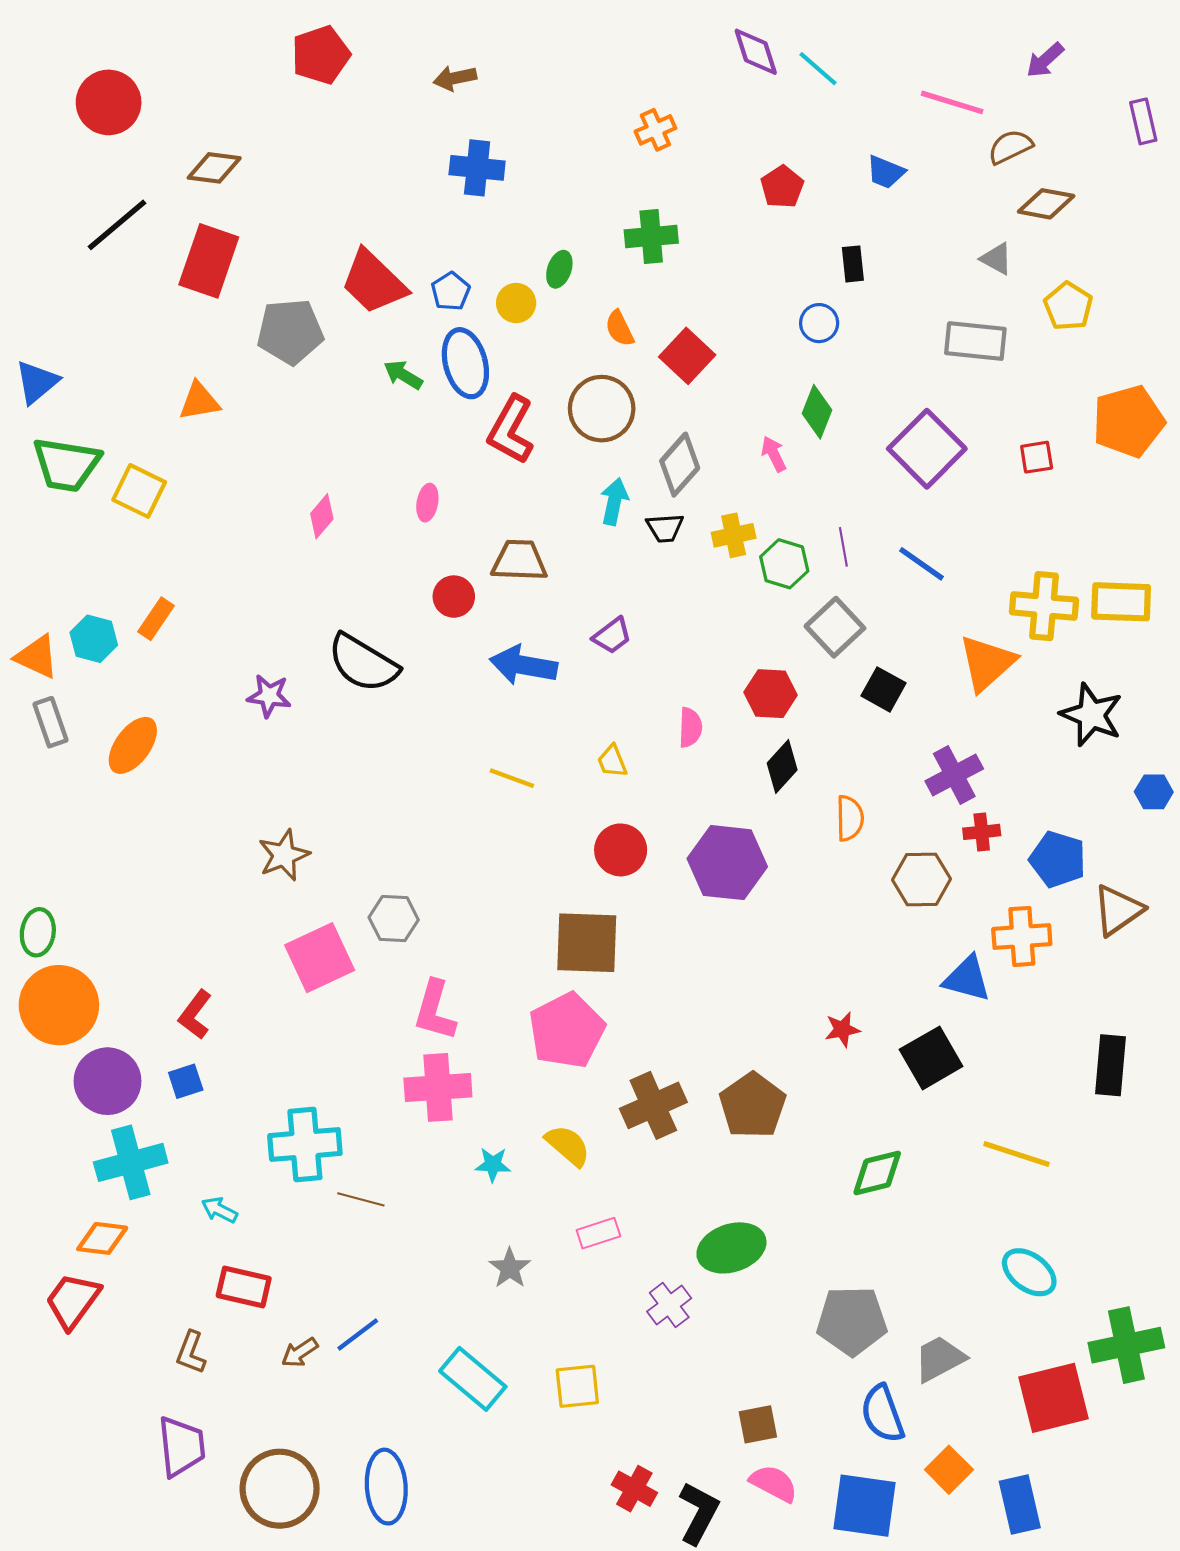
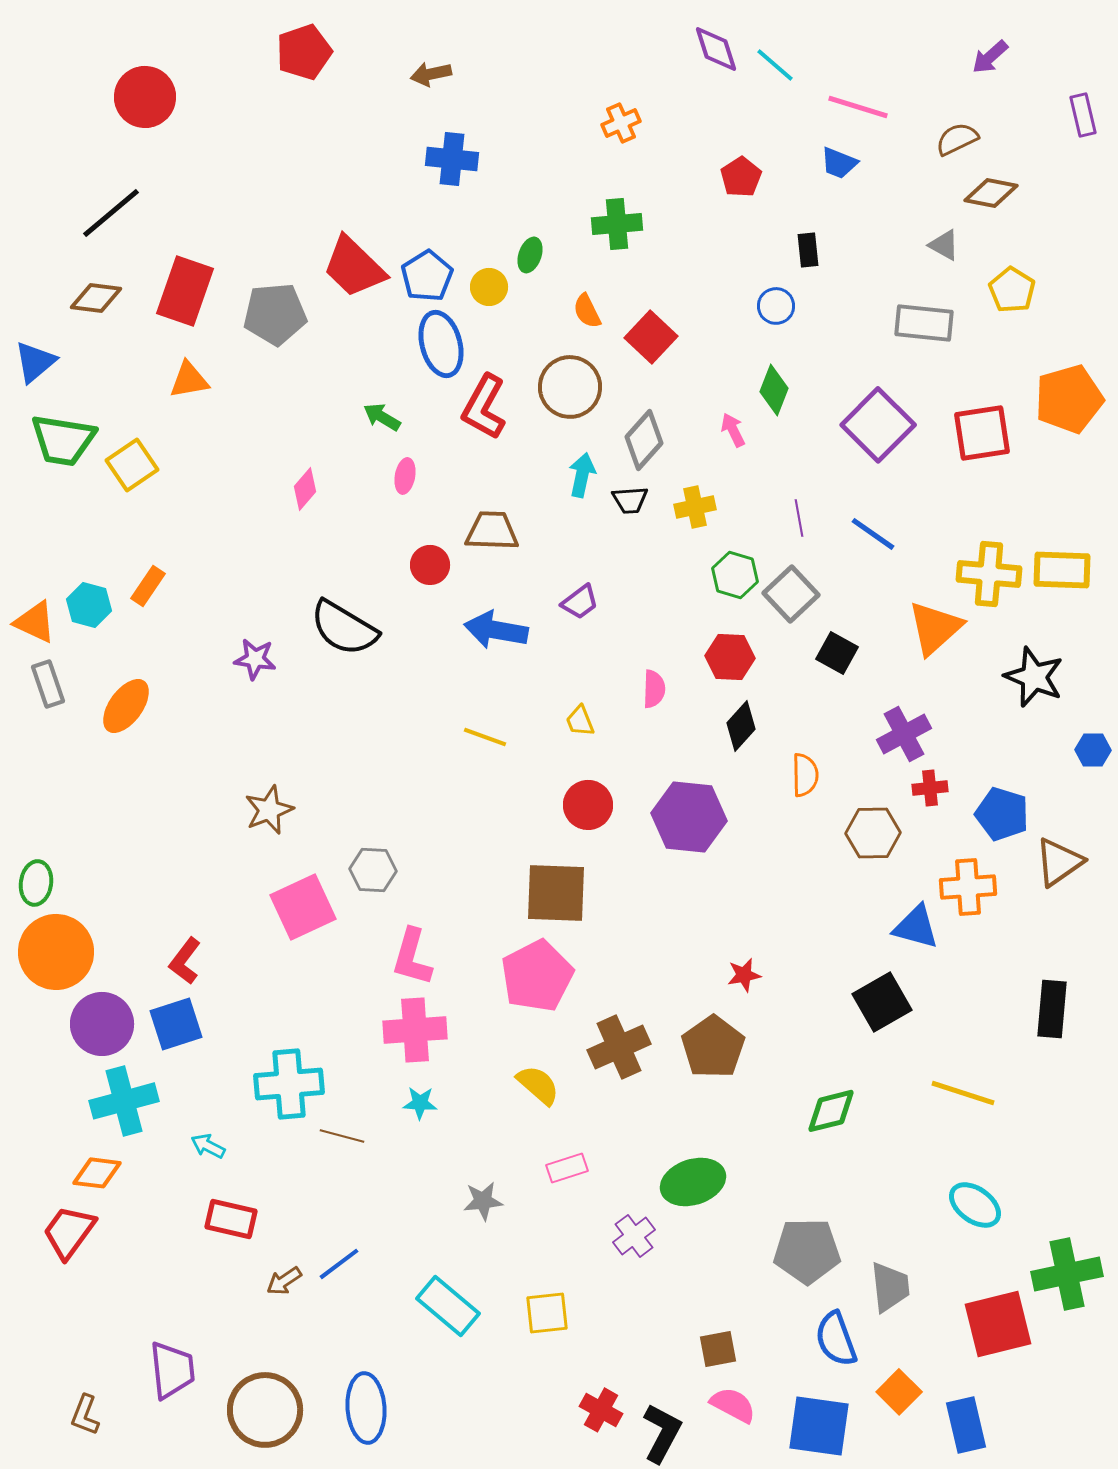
red circle: (109, 102) -> (145, 97), moved
pink line: (952, 102) -> (858, 107), moved
brown diamond: (214, 168) -> (96, 298), moved
red rectangle: (209, 261) -> (185, 291), moved
blue pentagon: (451, 291) -> (427, 276), size x1.4
green arrow: (403, 375) -> (382, 417), moved
red square: (1037, 457) -> (982, 433), size x1.8
yellow square: (139, 491) -> (132, 465), turned 30
green hexagon: (784, 564) -> (735, 575), moved
red star: (842, 1029) -> (744, 975), moved
blue square: (186, 1081) -> (176, 1024), size x1.6
cyan star: (493, 1165) -> (420, 1103), moved
gray star: (510, 1268) -> (483, 1201), turned 30
brown L-shape: (191, 1352) -> (85, 1415), moved
gray trapezoid: (939, 1359) -> (890, 1287), turned 112

